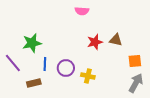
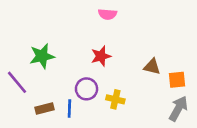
brown triangle: (116, 40) -> (152, 67), moved
red star: (95, 42) -> (101, 56), moved
blue line: (45, 64) -> (69, 109), moved

